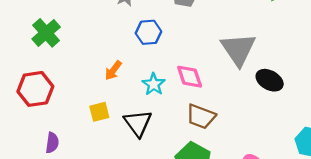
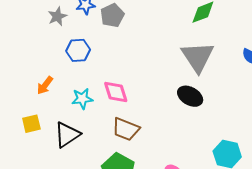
gray triangle: (238, 49) -> (198, 57), moved
cyan star: (154, 84) -> (82, 99), turned 30
black triangle: (138, 123) -> (67, 135), turned 32

